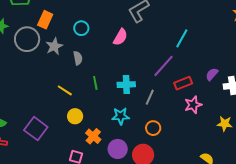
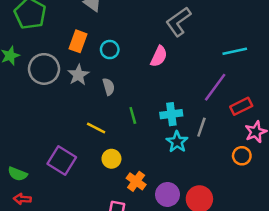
orange rectangle: (45, 20) -> (78, 41), moved
cyan line: (182, 38) -> (235, 51), turned 54
cyan star: (121, 116) -> (177, 142), moved, turned -30
orange circle: (153, 128) -> (242, 156), moved
purple square: (36, 129) -> (62, 161), moved

